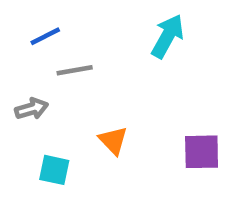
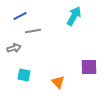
orange triangle: (113, 140) -> (58, 82), moved

